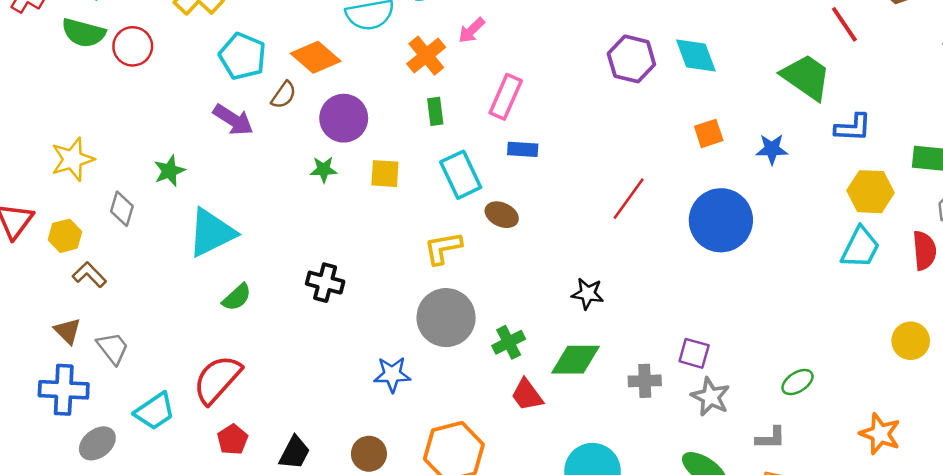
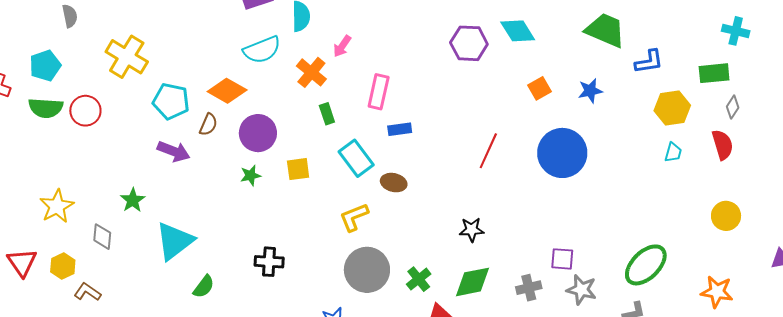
cyan trapezoid: (860, 248) -> (673, 152), size x0.6
green ellipse: (797, 382) -> (646, 265), size x1.8

